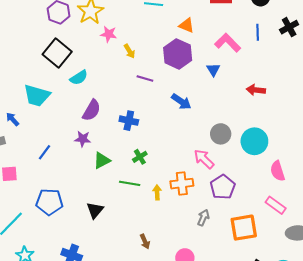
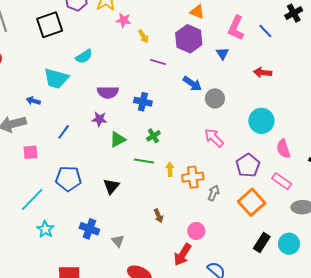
blue line: (258, 32) -> (265, 31), moved, turned -42
pink L-shape: (228, 43) -> (236, 28), turned -110
black square: (57, 53) -> (50, 25), moved, turned 32
cyan semicircle: (79, 78) -> (84, 56), moved
purple semicircle: (92, 110) -> (108, 92), turned 60
blue arrow: (13, 119) -> (33, 101), turned -32
gray circle: (221, 134) -> (215, 98), moved
orange cross: (182, 184) -> (193, 177), moved
purple pentagon: (223, 187) -> (248, 165), moved
orange square: (244, 228) -> (252, 202), turned -32

